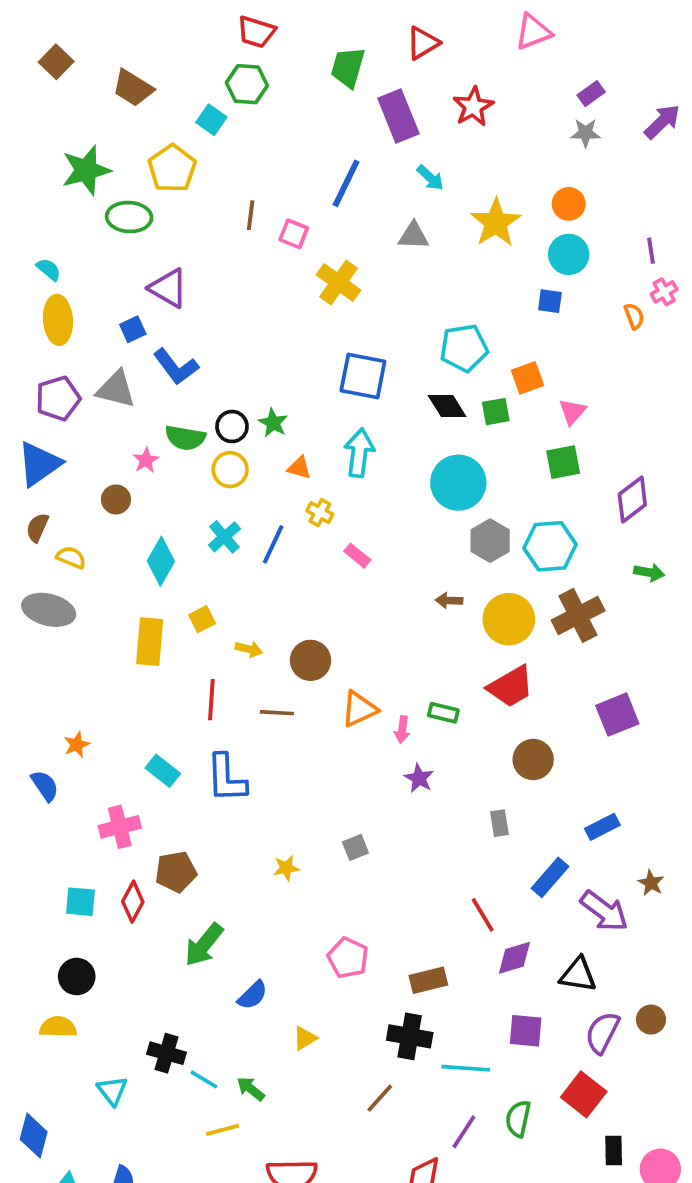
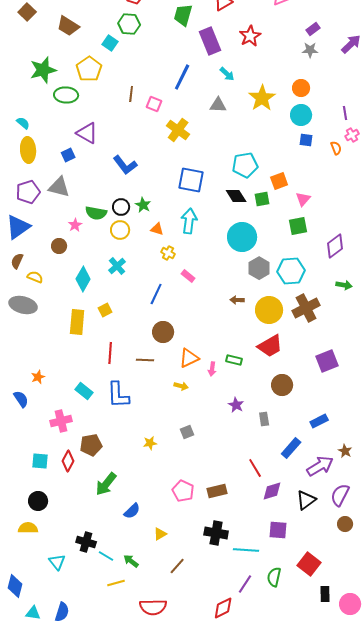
blue square: (550, 301) -> (306, 140), moved
blue L-shape: (176, 367) -> (125, 165), moved
blue line: (273, 544) -> (156, 294), moved
yellow arrow: (249, 649) -> (181, 386), moved
purple star: (419, 778) -> (236, 405), moved
purple arrow: (604, 911) -> (320, 466), turned -68
black triangle: (578, 975) -> (306, 500), turned -45
brown rectangle: (428, 980) -> (217, 491), moved
purple semicircle: (602, 1033) -> (340, 495), moved
brown line: (380, 1098) -> (177, 566), moved

